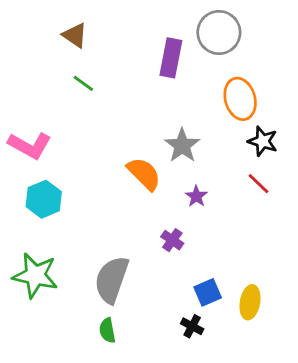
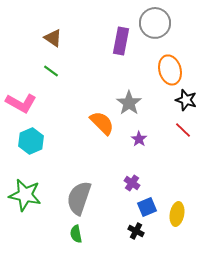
brown triangle: (75, 35) -> (53, 38), moved
green line: (83, 83) -> (51, 71), moved
purple cross: (172, 240) -> (132, 183), moved

